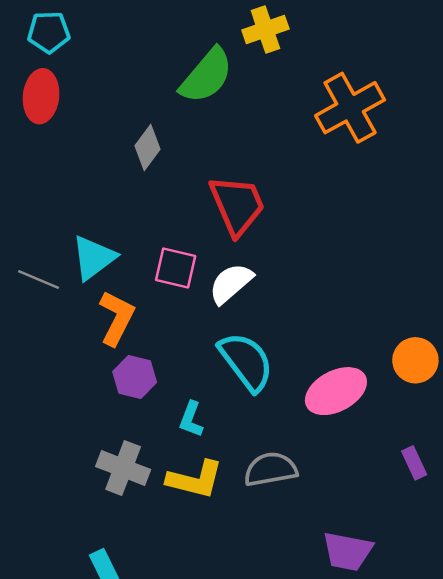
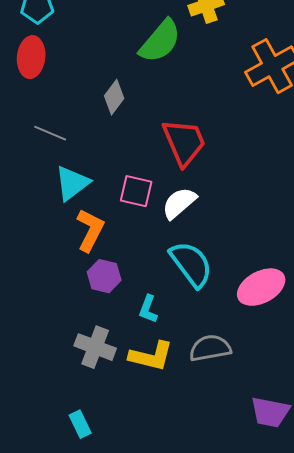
gray line: (38, 280) -> (50, 133), moved

